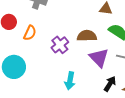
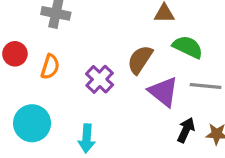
brown semicircle: (87, 36) -> (140, 60), turned -48
cyan arrow: (70, 81) -> (87, 138), moved

